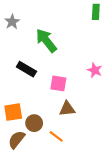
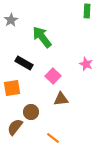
pink square: (58, 83) -> (53, 76), turned 35
orange square: (13, 112) -> (12, 88), moved
orange line: (56, 136) -> (53, 138), moved

